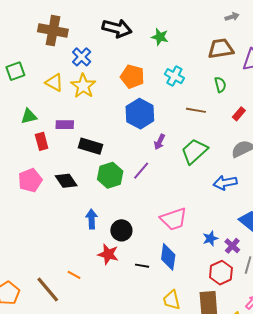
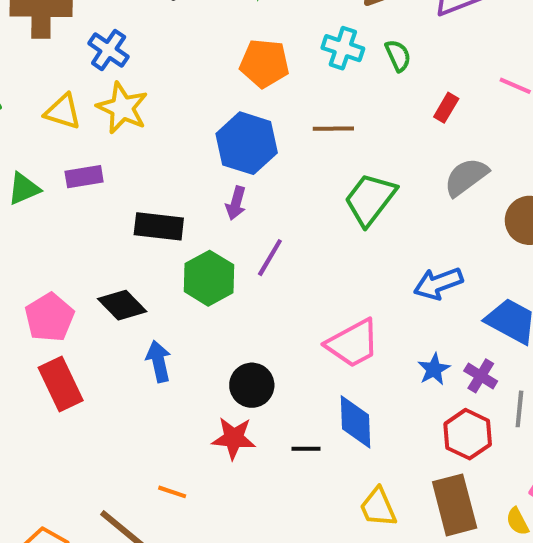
cyan cross: (174, 76) -> (343, 48), moved
orange pentagon: (132, 77) -> (264, 63), moved
brown line: (196, 110) -> (333, 129), moved
purple rectangle: (65, 125) -> (84, 177), moved
red rectangle: (42, 141) -> (61, 384), moved, size x1.4
purple arrow: (160, 142) -> (236, 203), moved
blue arrow: (225, 183) -> (438, 283), moved
blue arrow: (92, 219) -> (159, 361), moved

